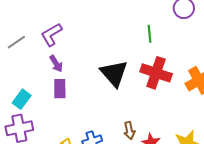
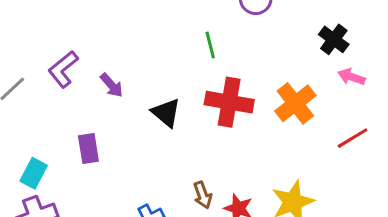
purple arrow: (56, 64) -> (112, 85), moved
black triangle: (114, 73) -> (166, 113), size x0.7

